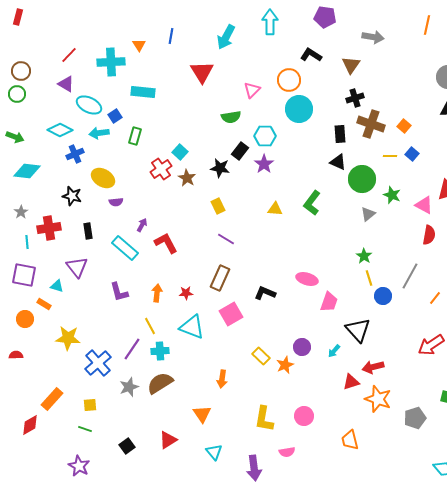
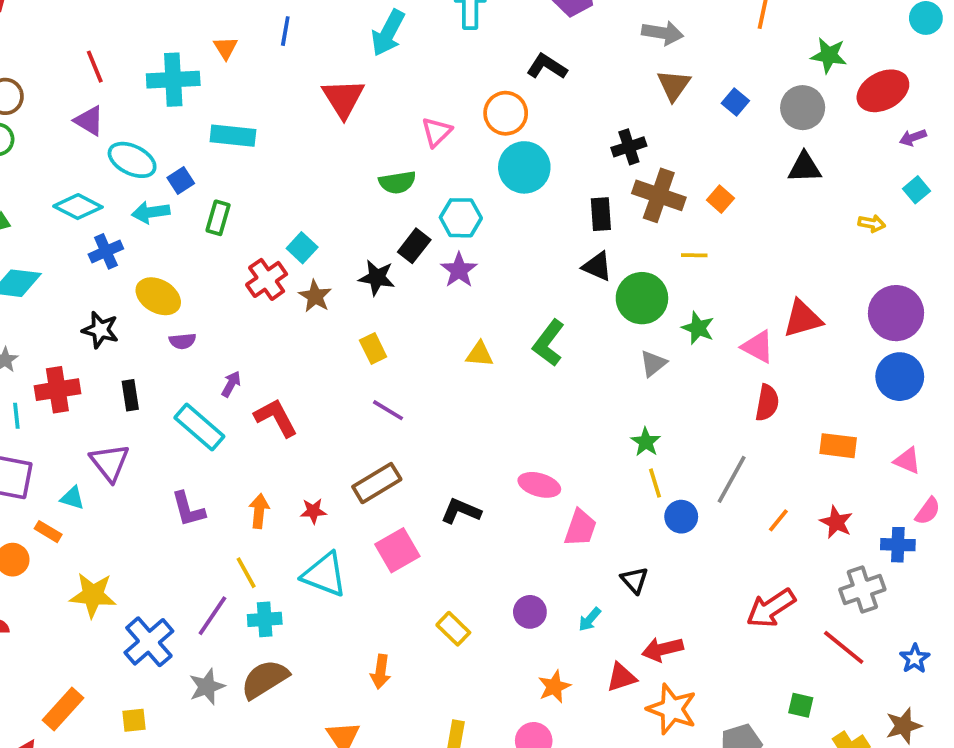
red line: (69, 55) -> (95, 67), turned -66
brown triangle: (351, 65) -> (674, 85), moved
blue square: (412, 154) -> (735, 102), moved
brown rectangle: (220, 278) -> (377, 483), turned 35
black triangle: (358, 330) -> (635, 580), size x0.6
orange star: (285, 365) -> (554, 687), moved

